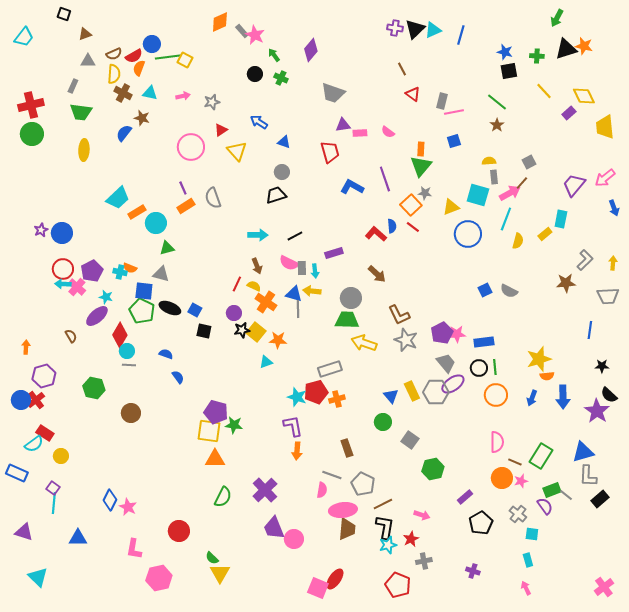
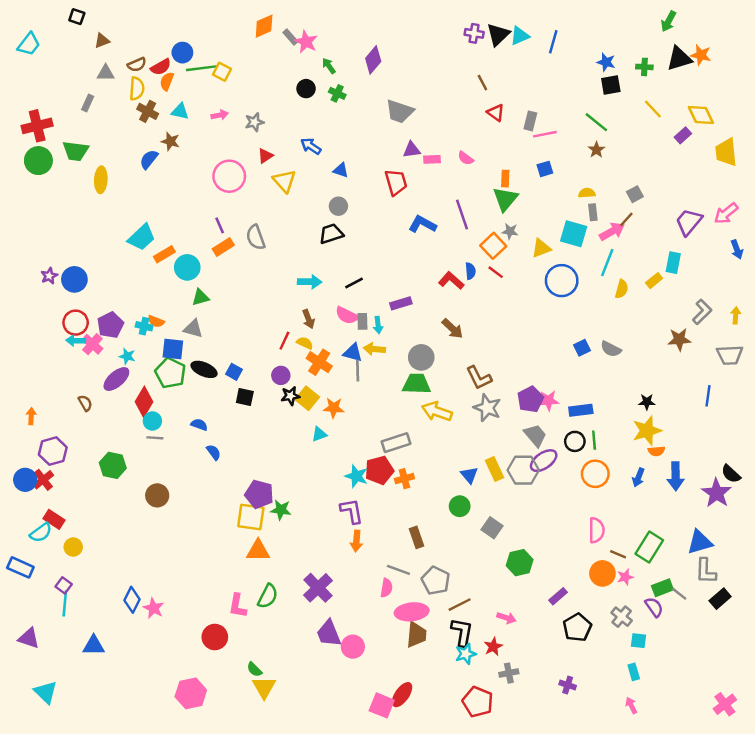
green trapezoid: (81, 112) -> (76, 151), moved
black star: (602, 366) -> (647, 402), moved
pink L-shape: (134, 549) -> (238, 606), moved

